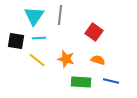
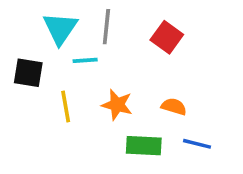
red square: (94, 32) -> (167, 37), moved
cyan line: (39, 38) -> (85, 60), moved
yellow line: (37, 60) -> (66, 107), turned 42

